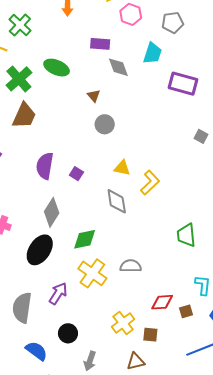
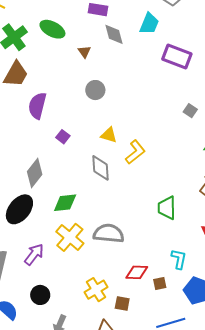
brown triangle: (94, 96) -> (84, 52), moved
purple semicircle: (45, 166) -> (37, 106), moved
gray semicircle: (131, 266) -> (109, 233), size x1.4

